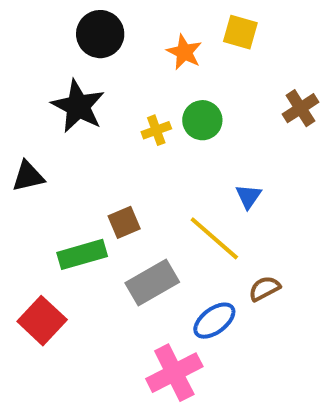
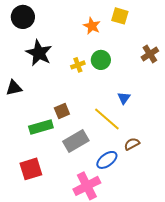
black circle: (100, 34) -> (23, 17), moved
red square: (42, 321) -> (31, 169), moved, turned 30

